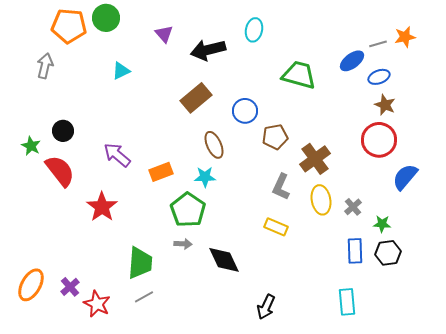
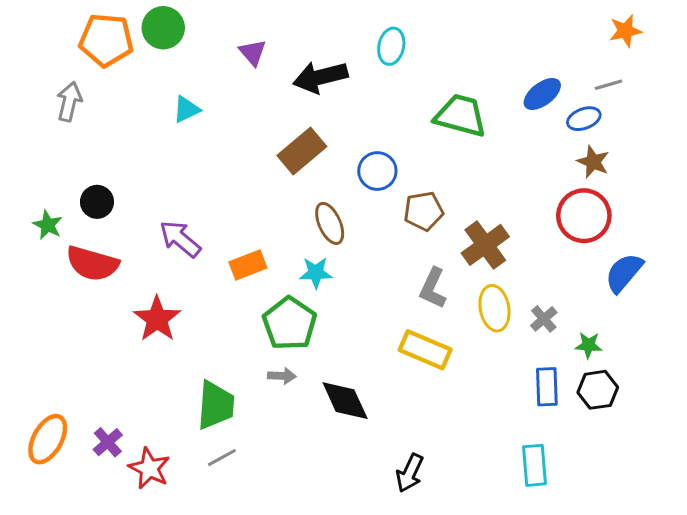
orange star: (405, 37) -> (625, 31), moved
gray line: (378, 44) -> (609, 85), moved
red semicircle: (60, 171) -> (92, 263), turned 144
yellow rectangle: (276, 227) -> (425, 350), size x1.4

